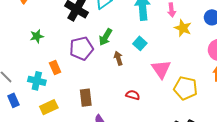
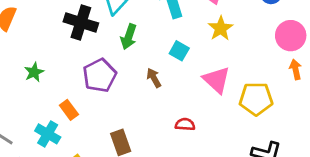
yellow star: (183, 28) -> (221, 28), moved, turned 30
green arrow: (106, 37) -> (129, 37), moved
cyan cross: (37, 81) -> (48, 134), turned 30

